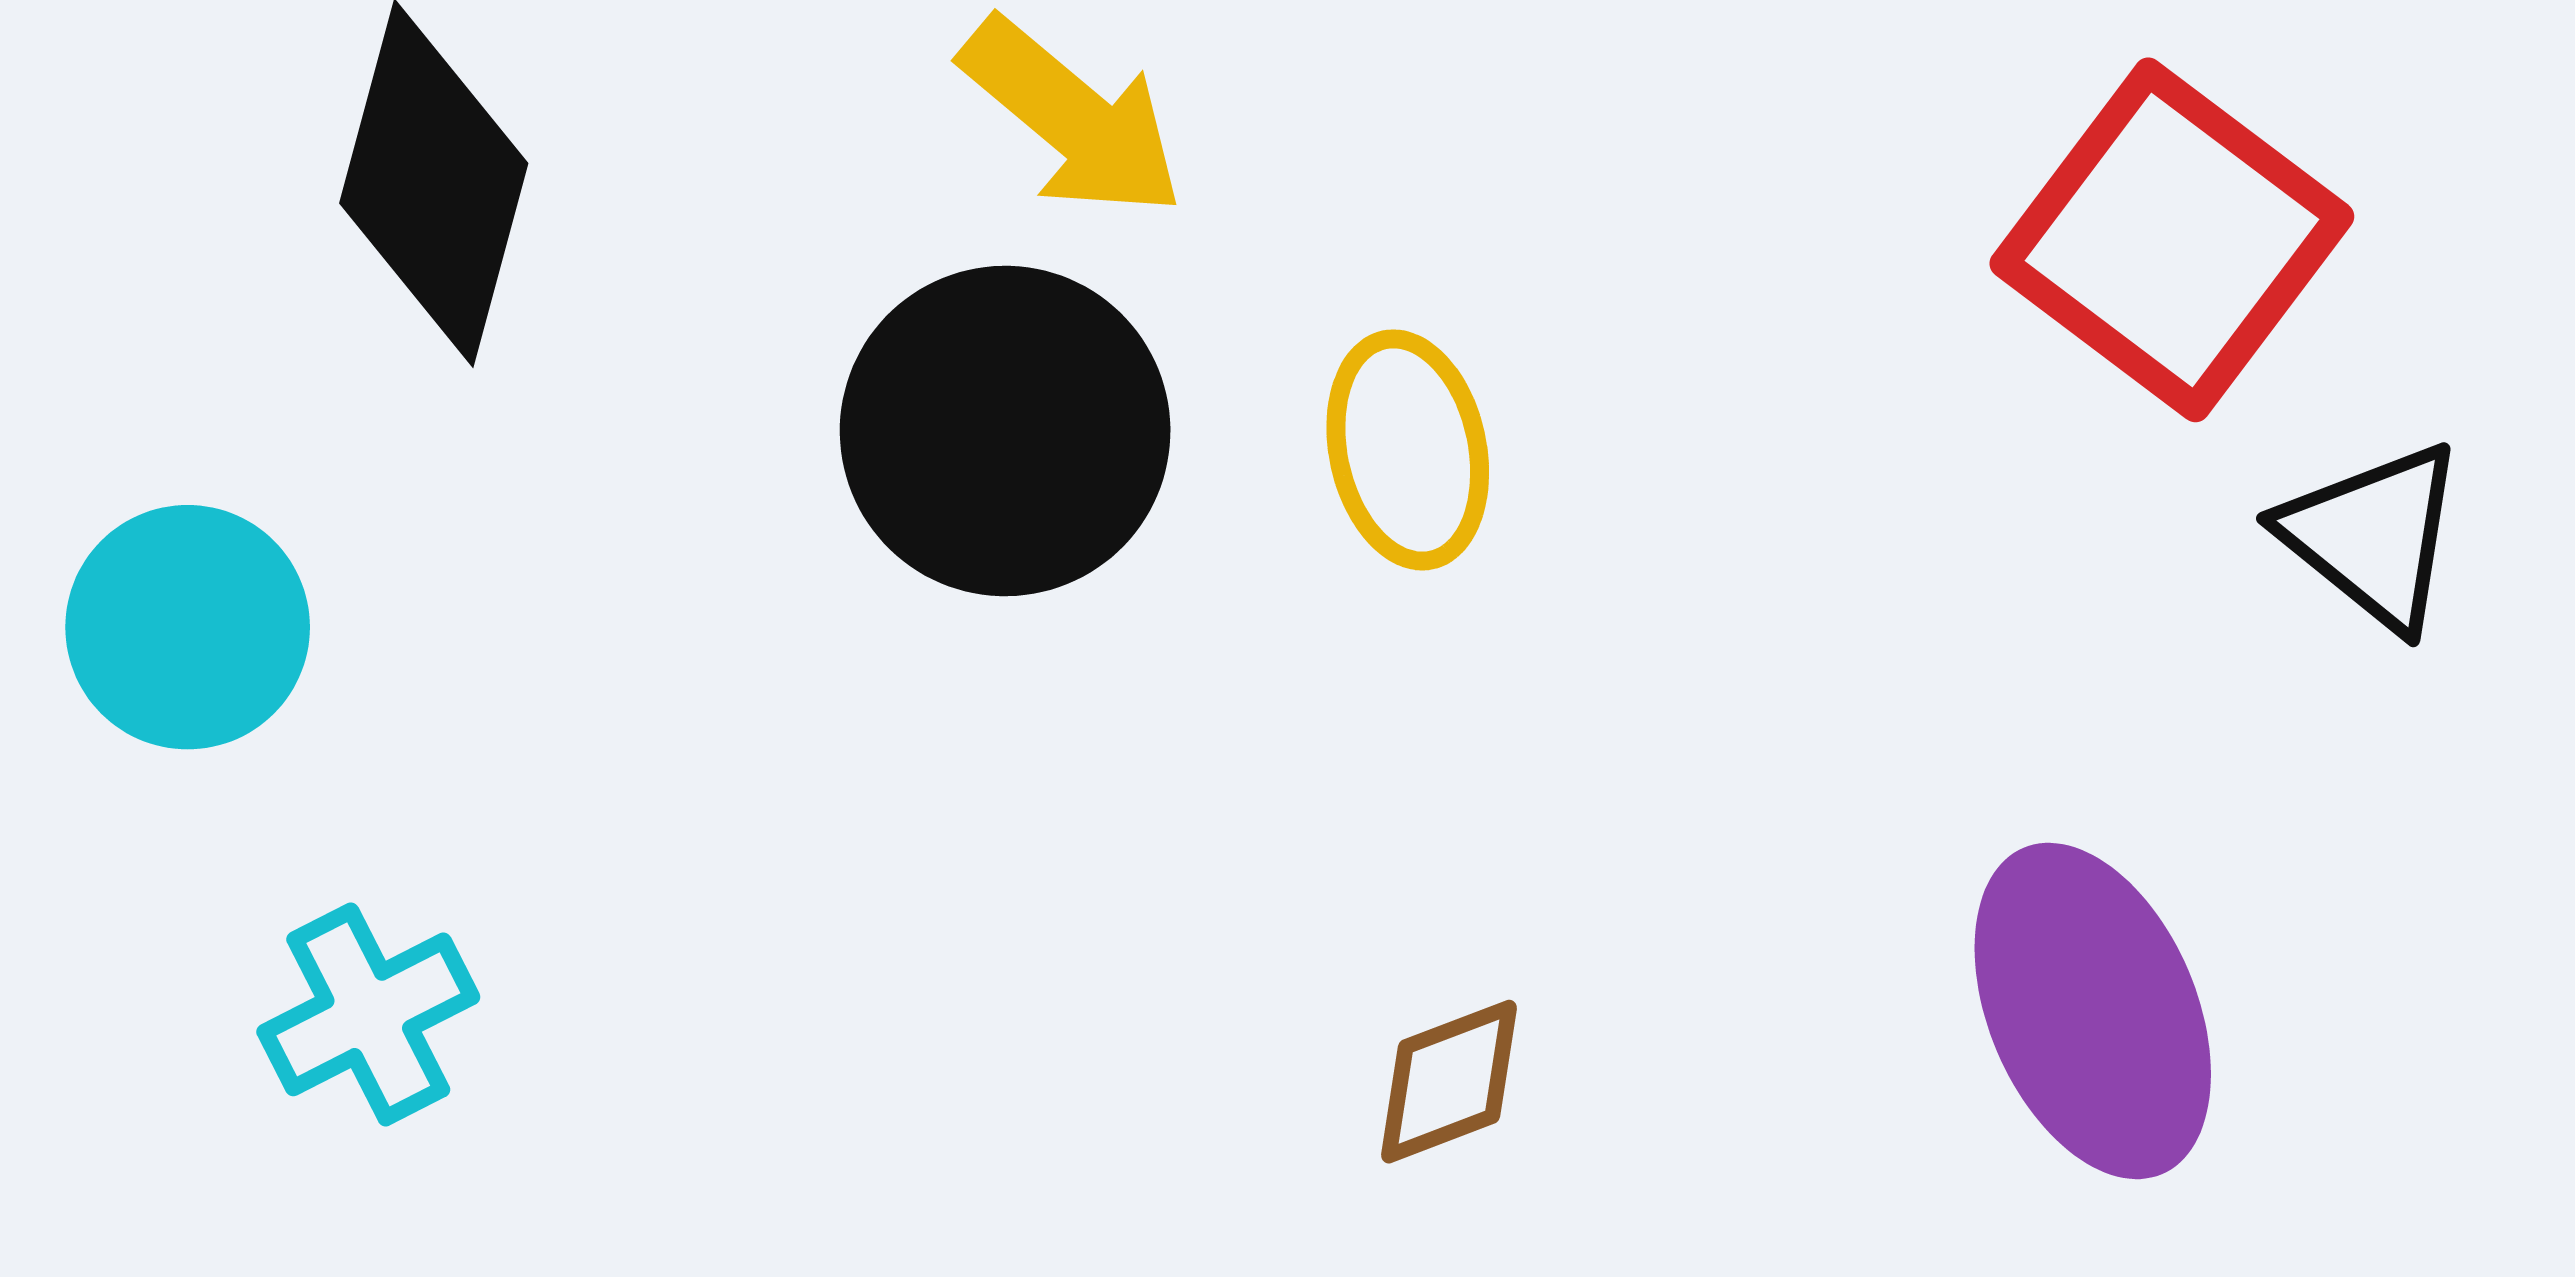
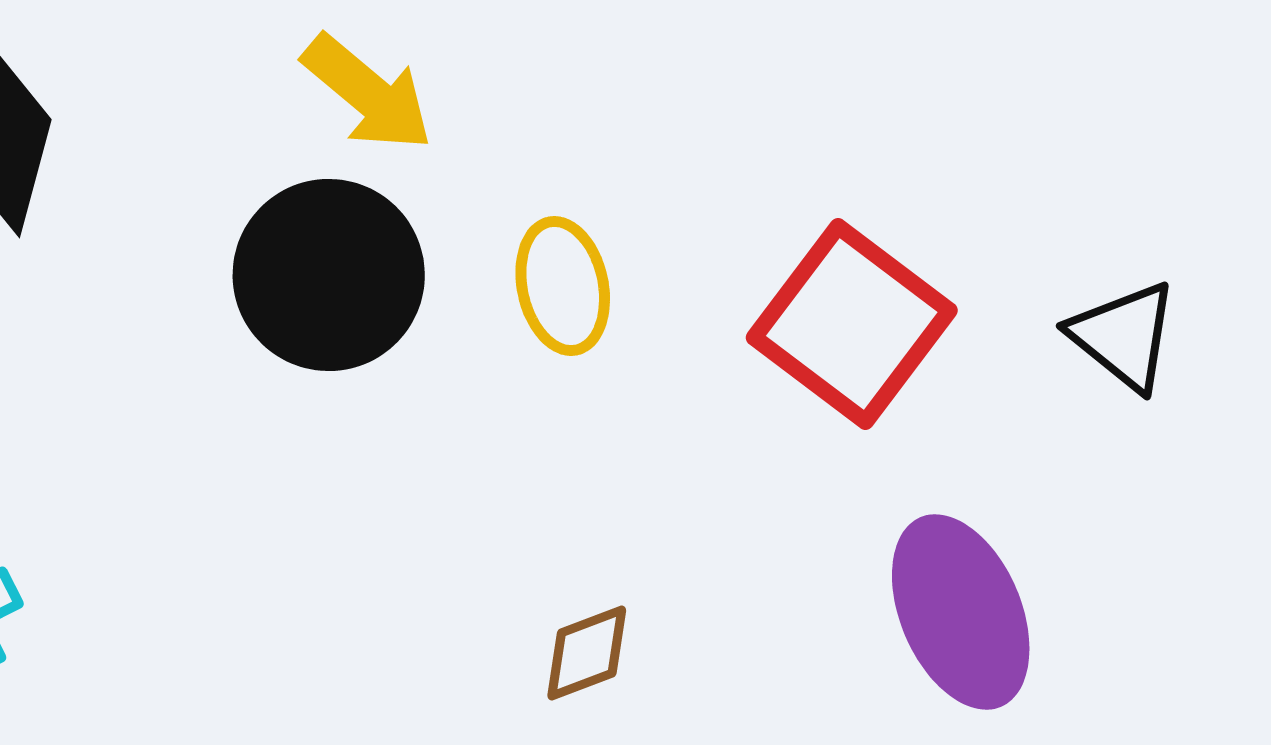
red square: (2172, 240) -> (852, 324), moved

